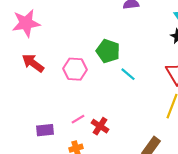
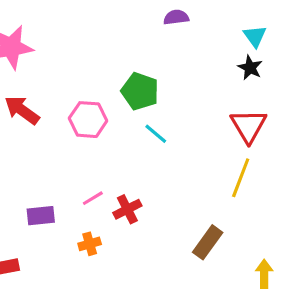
cyan line: (128, 74) -> (156, 134), moved
red cross: (100, 126) -> (127, 209), turned 30

